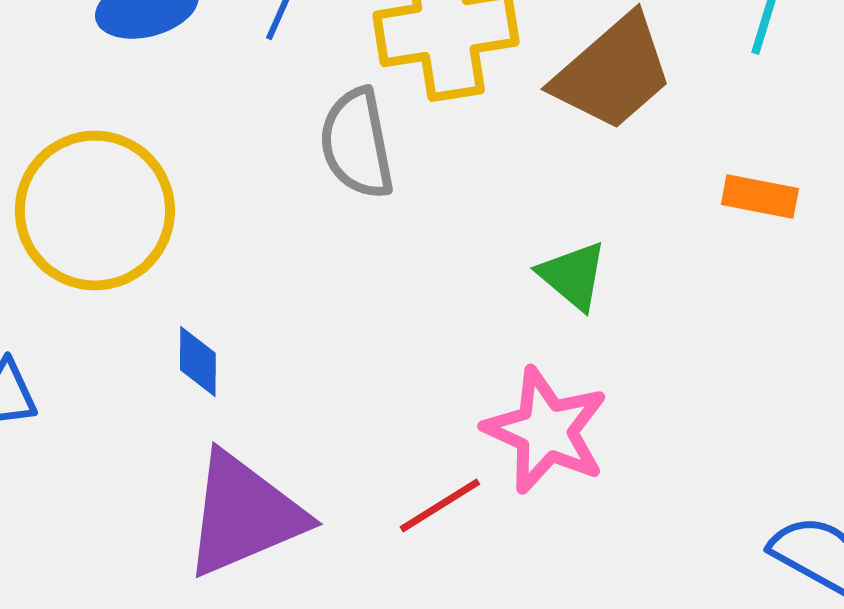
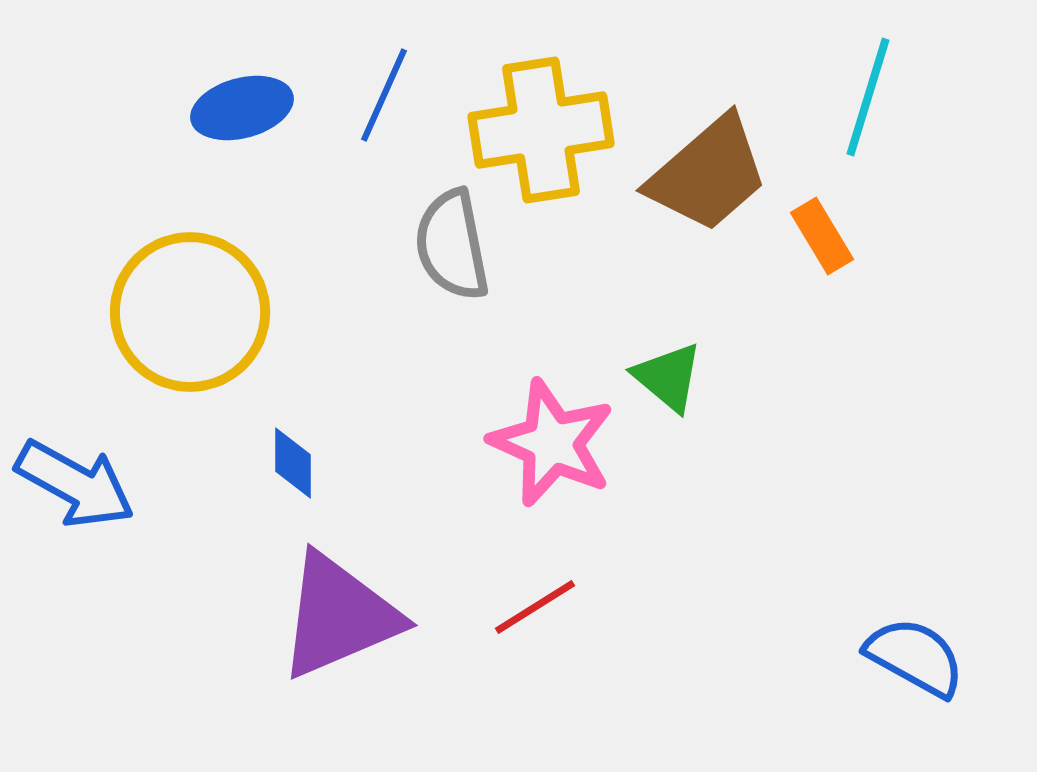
orange rectangle: (760, 197) -> (822, 236), moved, turned 48
pink star: (546, 431) -> (552, 443), moved

